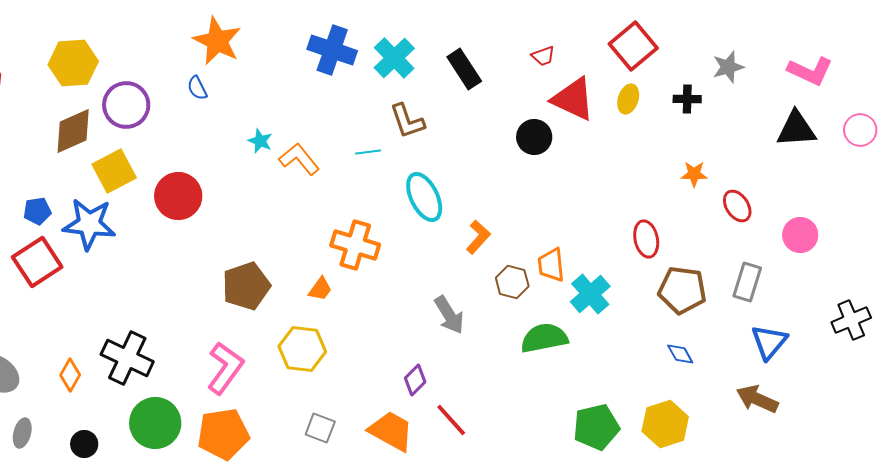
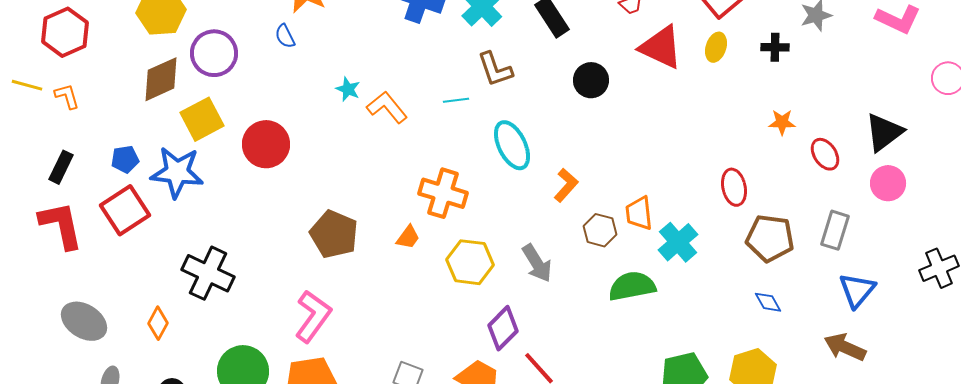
black triangle: (796, 129) -> (884, 132), moved, turned -33
black circle: (534, 137) -> (591, 80), moved
brown pentagon: (246, 286) -> (334, 234), turned -30
yellow hexagon: (302, 349) -> (470, 262), moved
black cross: (127, 358) -> (208, 273), moved
purple diamond: (415, 380) -> (503, 328), size x1.4

